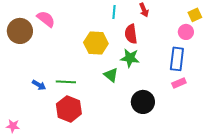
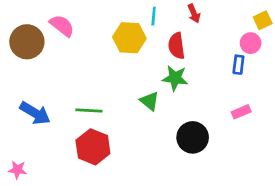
yellow hexagon: (96, 43) -> (129, 38), moved
blue rectangle: (177, 59) -> (238, 65), moved, size x0.6
blue arrow: (39, 85) -> (35, 113), moved, size x1.6

